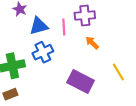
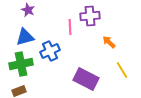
blue triangle: (39, 26) -> (25, 37), moved
orange arrow: (92, 43) -> (109, 42), moved

